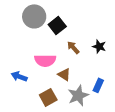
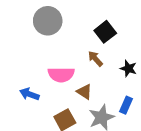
black square: (57, 25) -> (105, 32), moved
black star: (99, 46) -> (128, 68), moved

